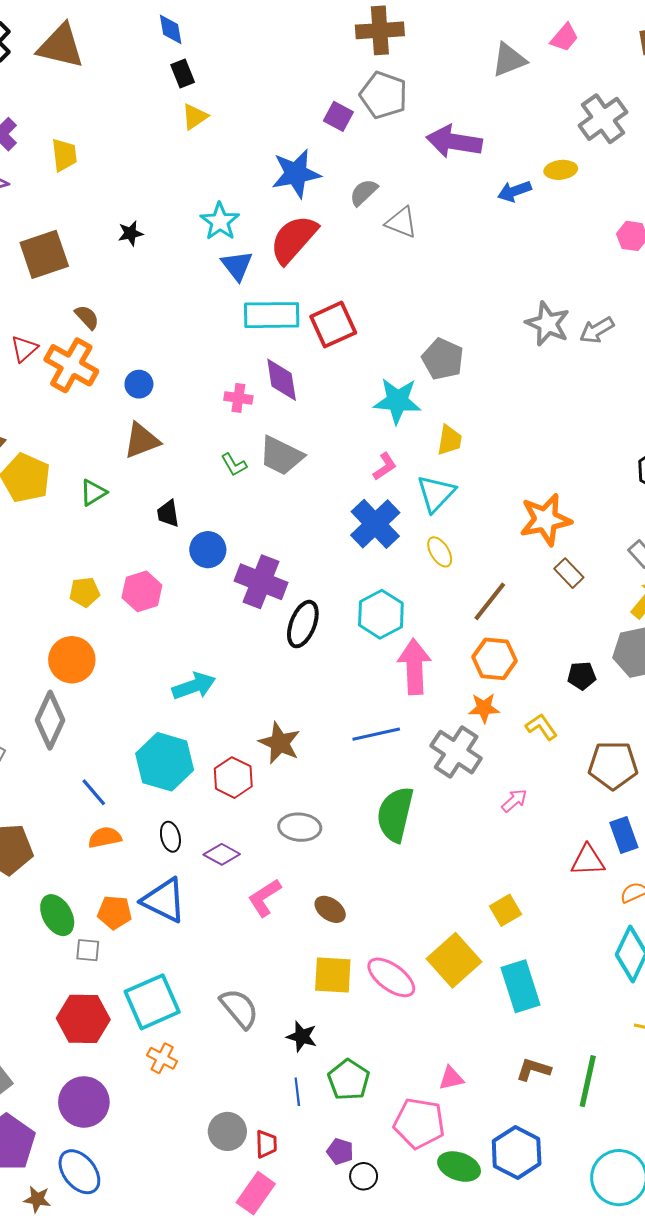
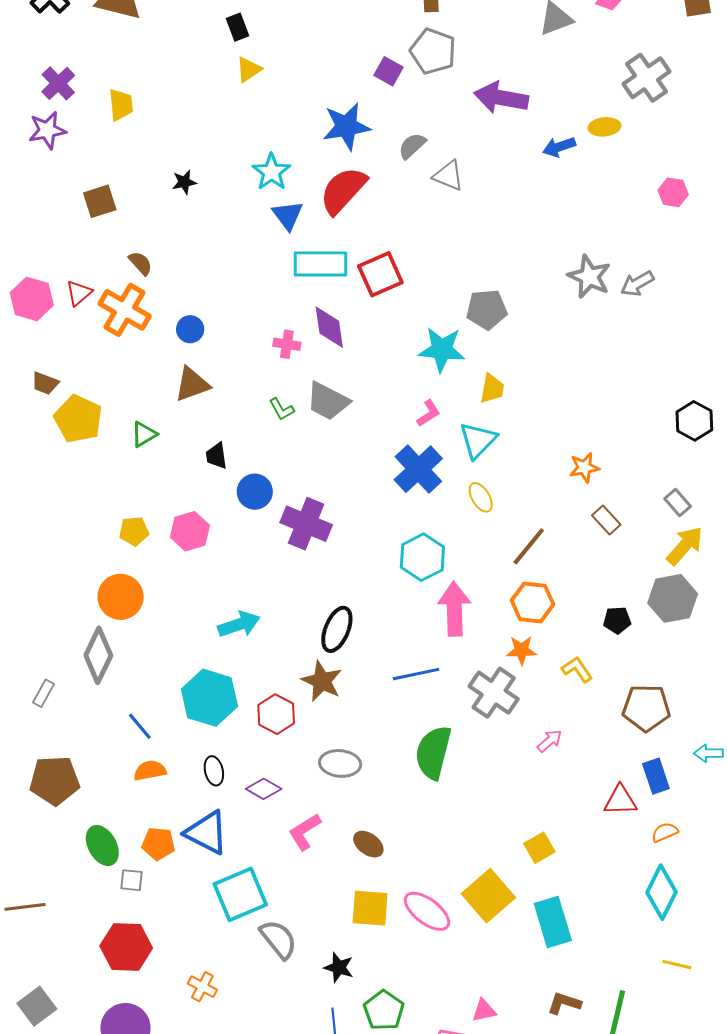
brown square: (44, 254) -> (100, 201), size x0.7
gray pentagon: (443, 359) -> (487, 309), turned -30
orange star: (546, 520) -> (584, 468), size x0.6
black ellipse: (303, 624) -> (337, 629), moved
cyan square: (152, 1002) -> (240, 894), moved

